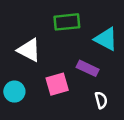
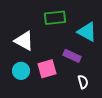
cyan circle: (14, 92) -> (21, 71), moved

